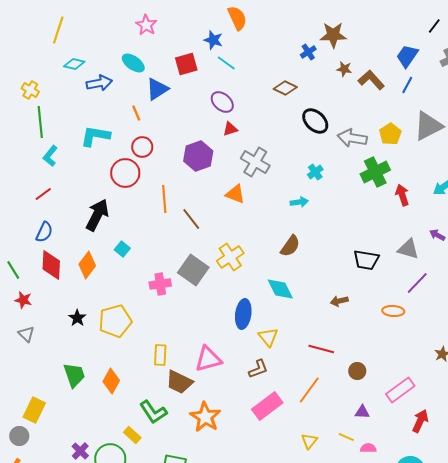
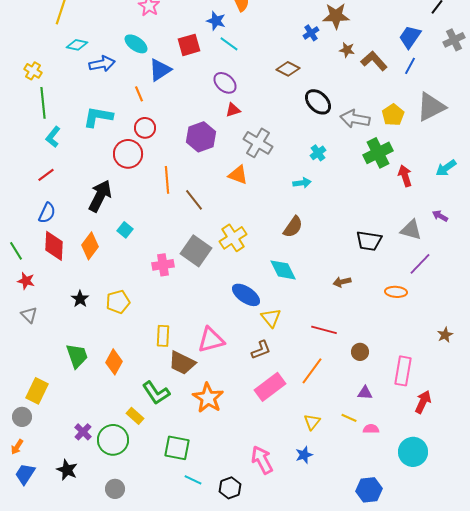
blue ellipse: (243, 314) -> (246, 295), turned -64
yellow pentagon: (115, 321) -> (118, 302), size x0.7
pink rectangle: (400, 390) -> (403, 371), turned -44

